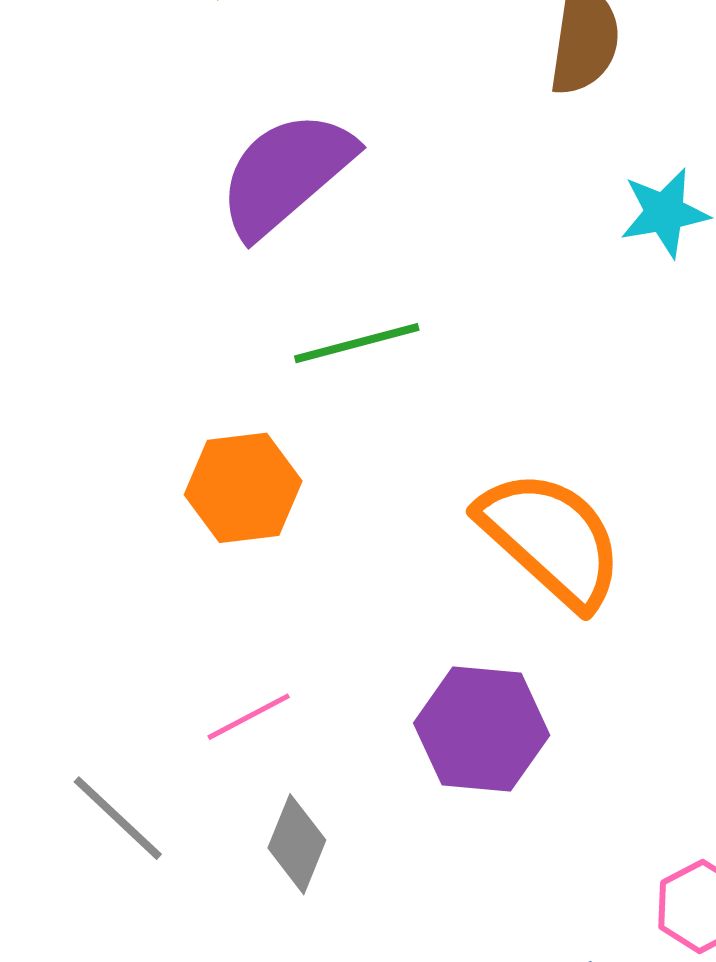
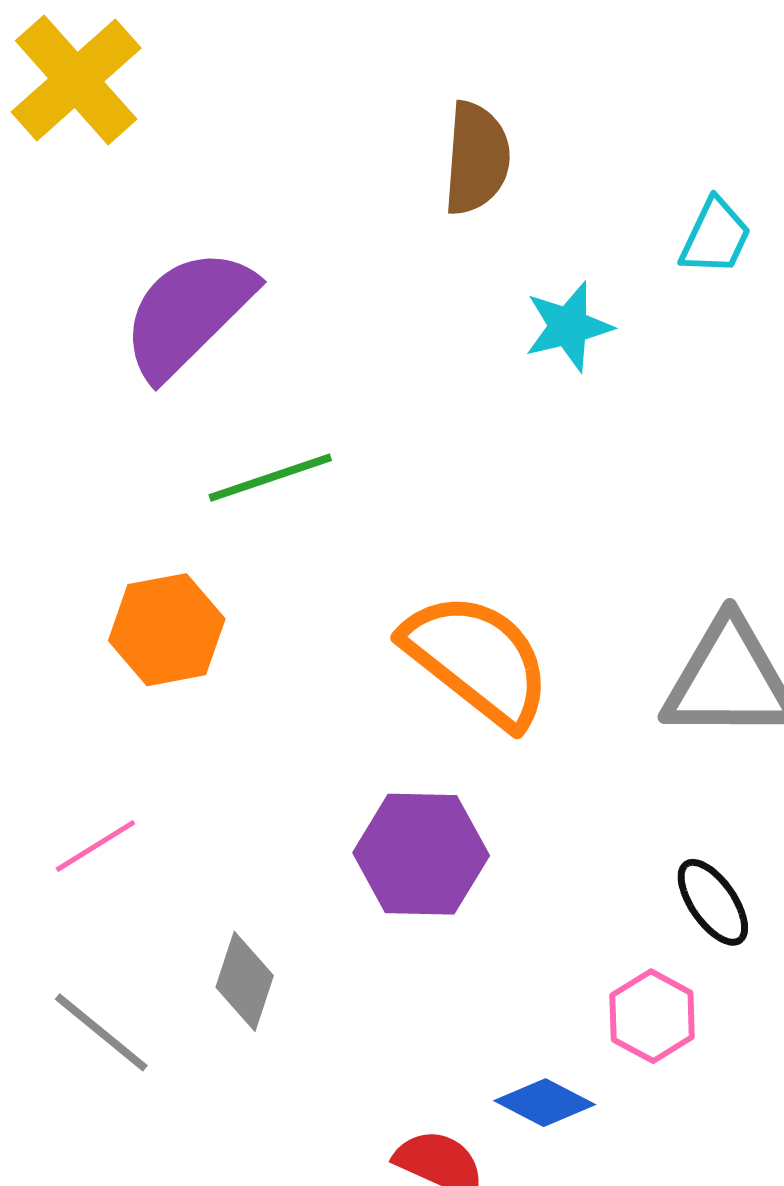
pink line: (249, 717) -> (95, 846), moved
gray line: (118, 818) -> (101, 1032), moved

